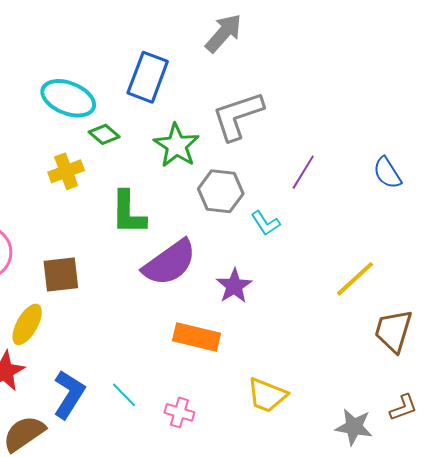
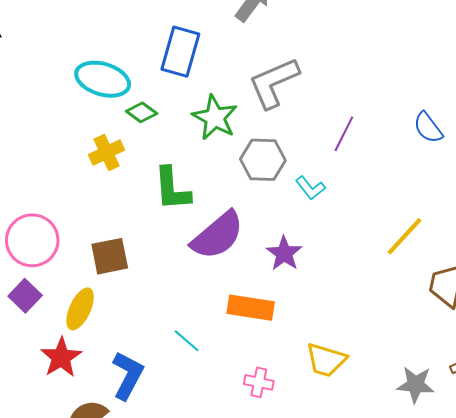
cyan line: (124, 395) -> (187, 341), moved
pink cross: (179, 412) -> (259, 382), moved

